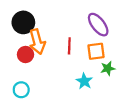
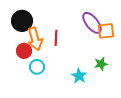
red line: (69, 46) -> (56, 38), moved
orange square: (96, 51) -> (106, 31), moved
cyan circle: (21, 90) -> (37, 67), moved

